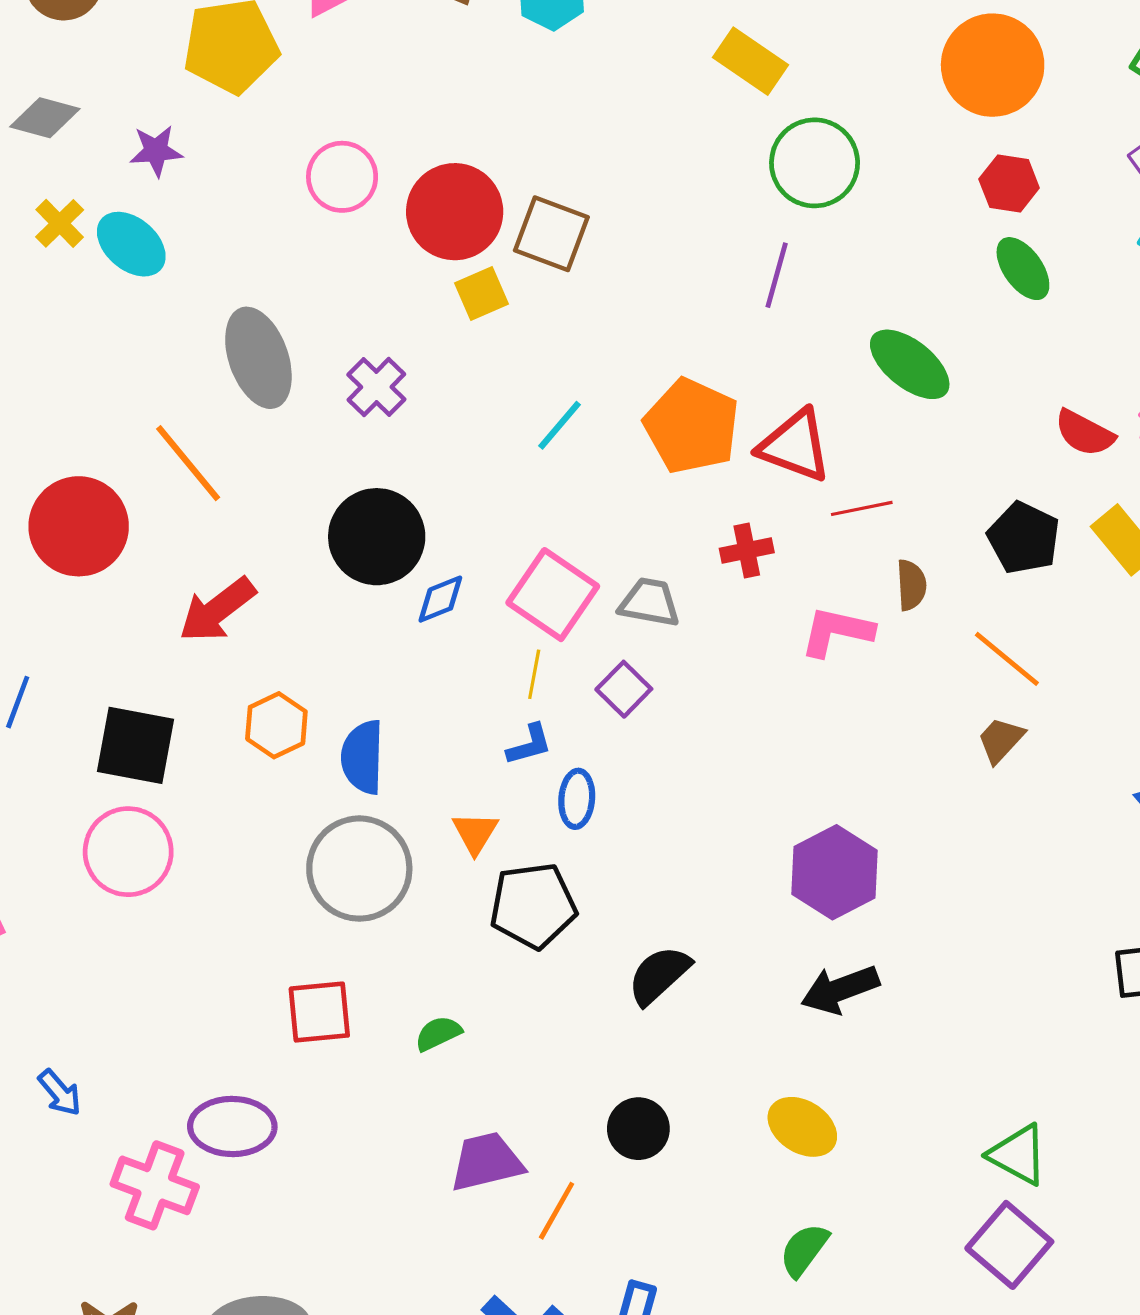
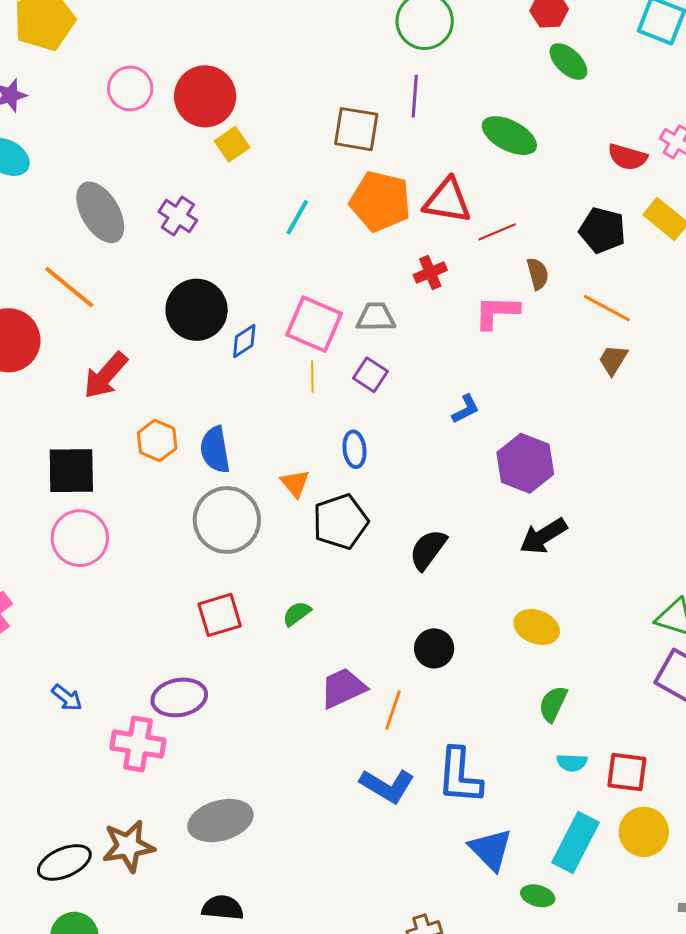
brown square: (551, 234) -> (356, 129), moved
blue L-shape: (529, 745) -> (466, 409), moved

